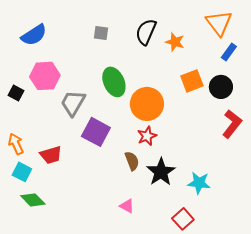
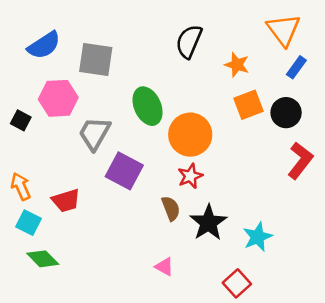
gray square: (101, 33) -> (96, 60), moved, size x1.8
orange star: (175, 42) -> (237, 65), moved
cyan star: (199, 183) -> (258, 237), turned -30

